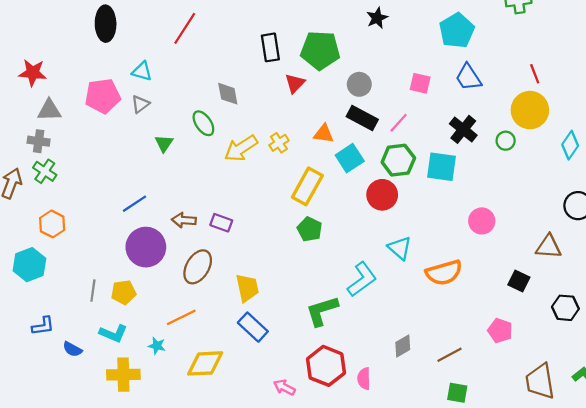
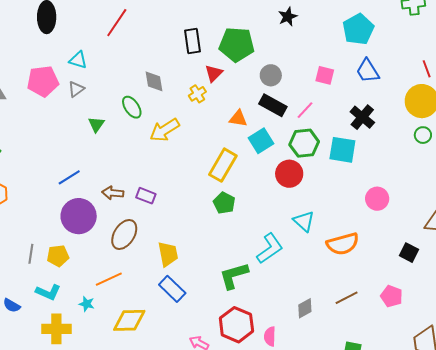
green circle: (506, 141) -> (423, 135), moved
yellow cross: (279, 143) -> (197, 94), moved
brown line: (450, 355) -> (347, 298), moved

